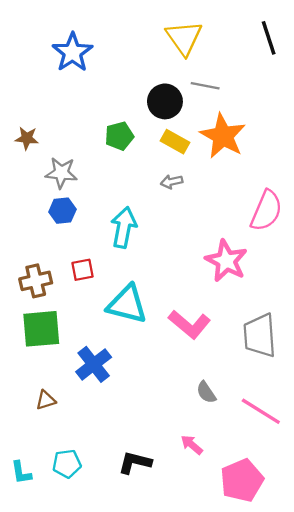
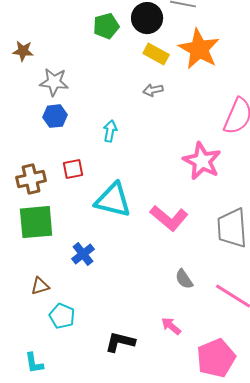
green pentagon: (119, 136) -> (106, 26), moved
cyan arrow: (124, 227) -> (110, 131), size x0.6
blue cross: (94, 364) -> (83, 254), size x0.7
cyan pentagon: (67, 464) -> (62, 316), moved, turned 30
cyan L-shape: (21, 473) -> (34, 363), moved

